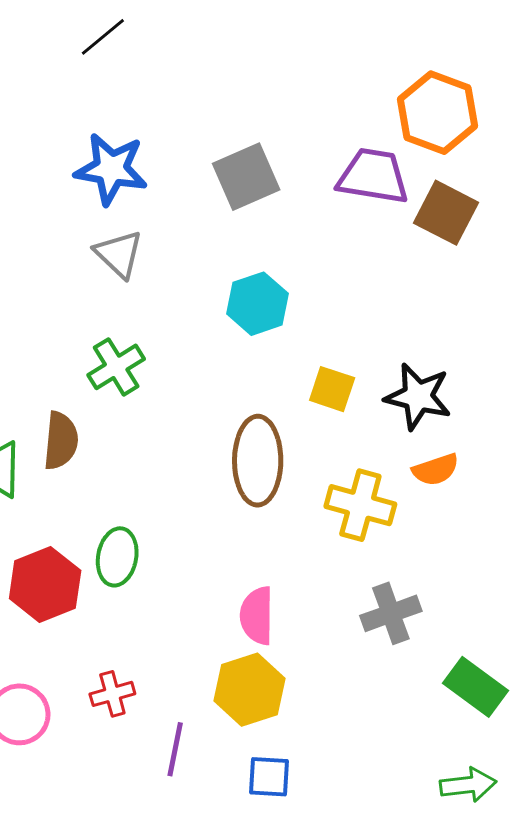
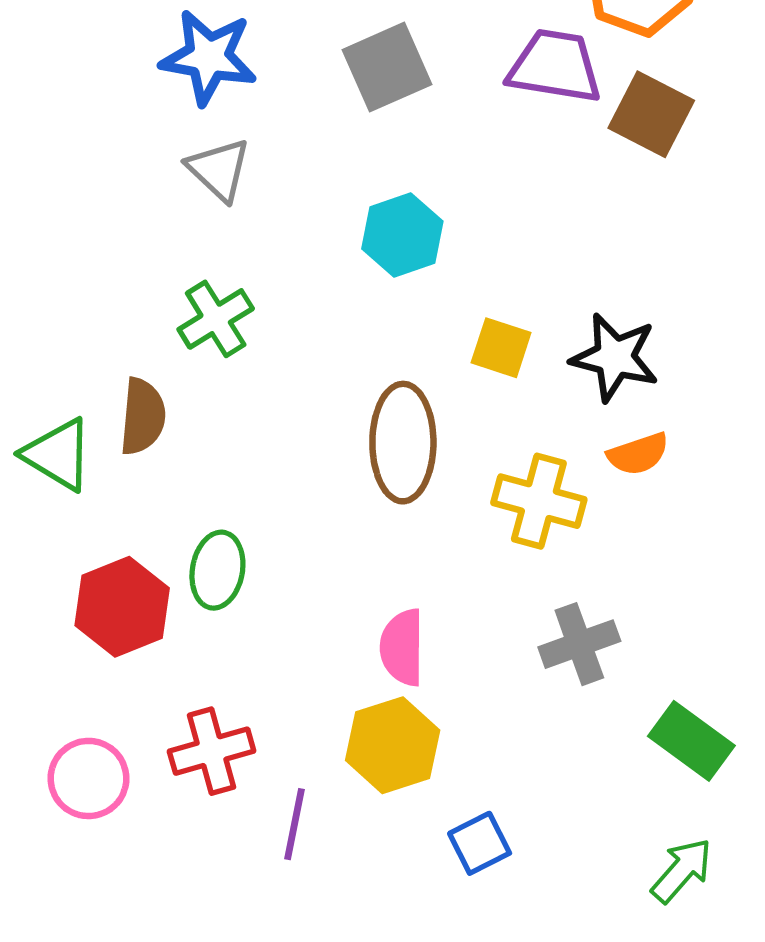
red cross: (112, 694) -> (212, 751), size x1.4
blue square: (269, 777) -> (480, 843), moved, turned -30
green arrow: (468, 785) -> (682, 870), turned -42

